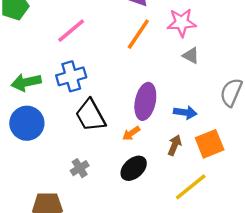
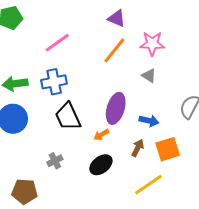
gray triangle: (191, 56) -> (149, 76), moved

